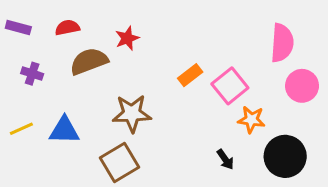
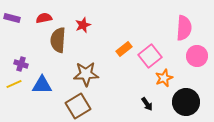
brown semicircle: (89, 61) -> (58, 40), turned -65
purple cross: (32, 74) -> (21, 64), moved
orange star: (251, 120) -> (164, 78), turned -30

